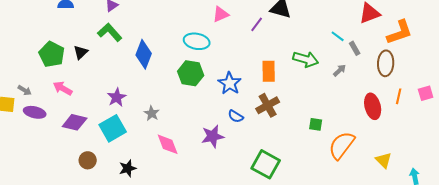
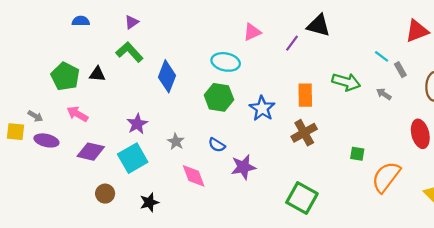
black triangle: (81, 52) -> (97, 74), turned 49
gray arrow: (340, 70) -> (384, 94), turned -104
blue semicircle: (236, 116) -> (217, 145), moved

